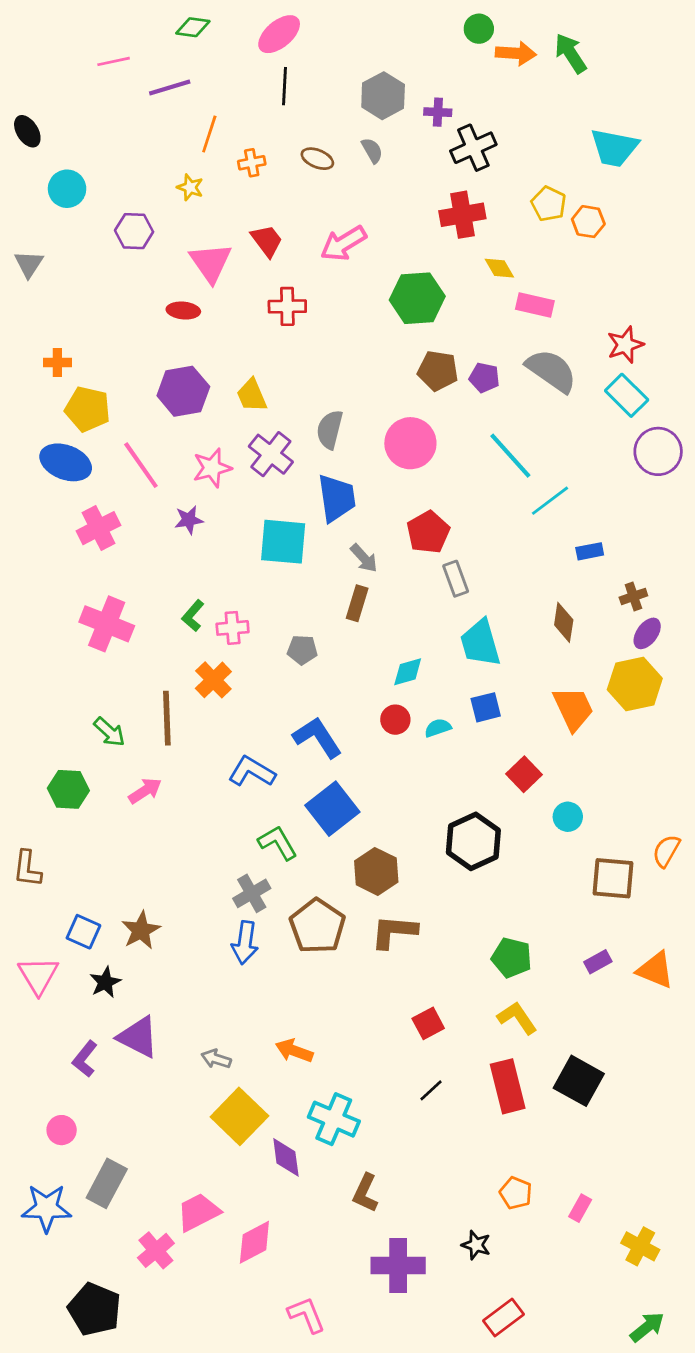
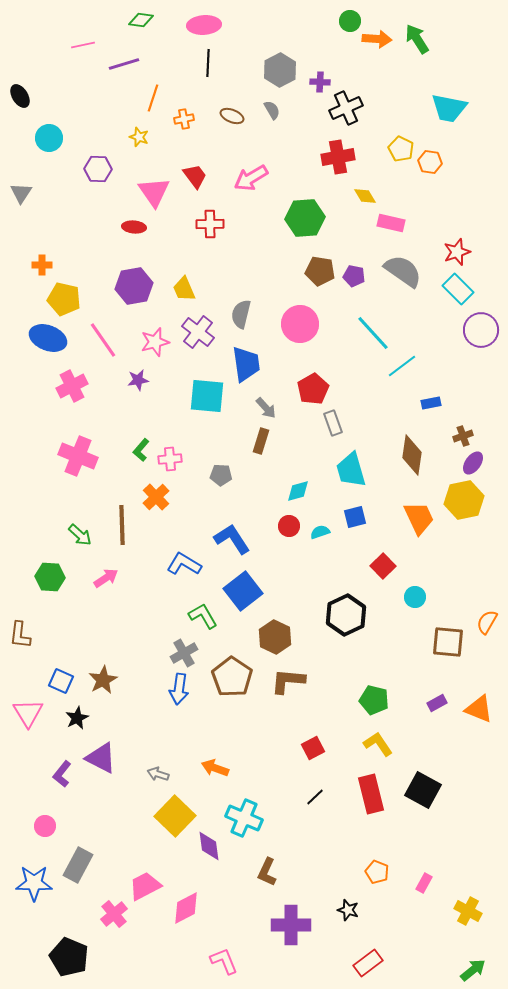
pink ellipse: (279, 34) -> (204, 25), turned 36
brown diamond: (564, 622) -> (412, 455), size x1.4

